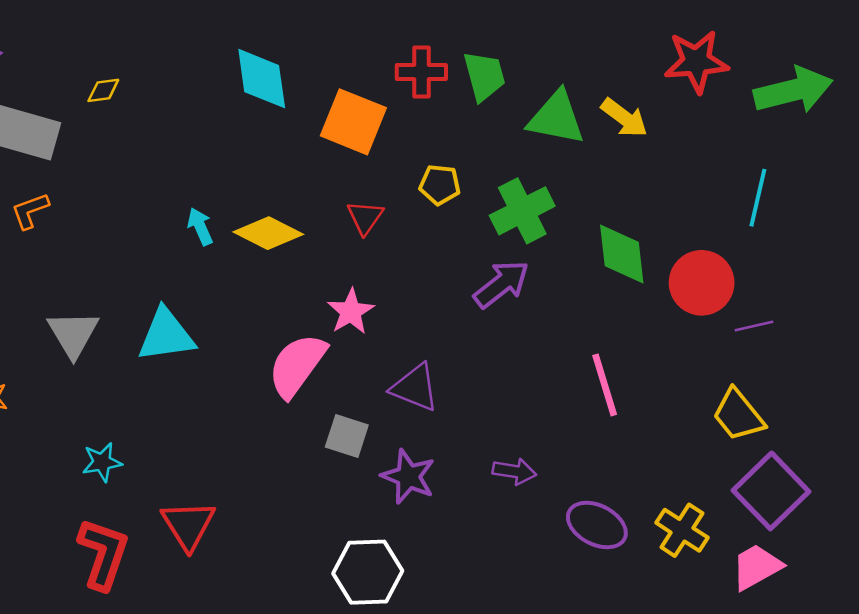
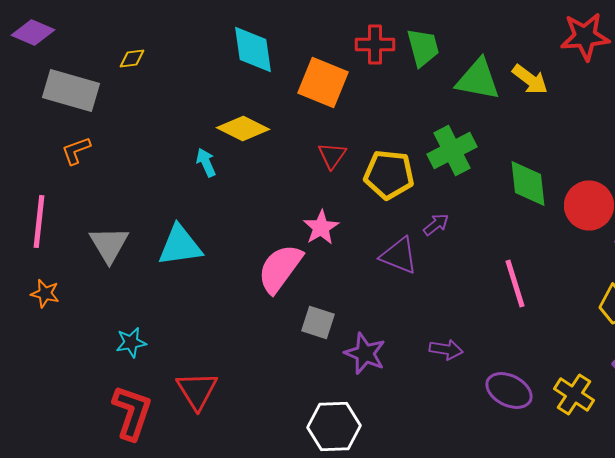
yellow pentagon: (440, 185) -> (389, 174), moved, size x1.6
yellow diamond: (268, 233) -> (243, 128), moved
purple arrow: (501, 284) -> (436, 224), moved, size x0.6
purple triangle: (415, 388) -> (399, 256), moved

